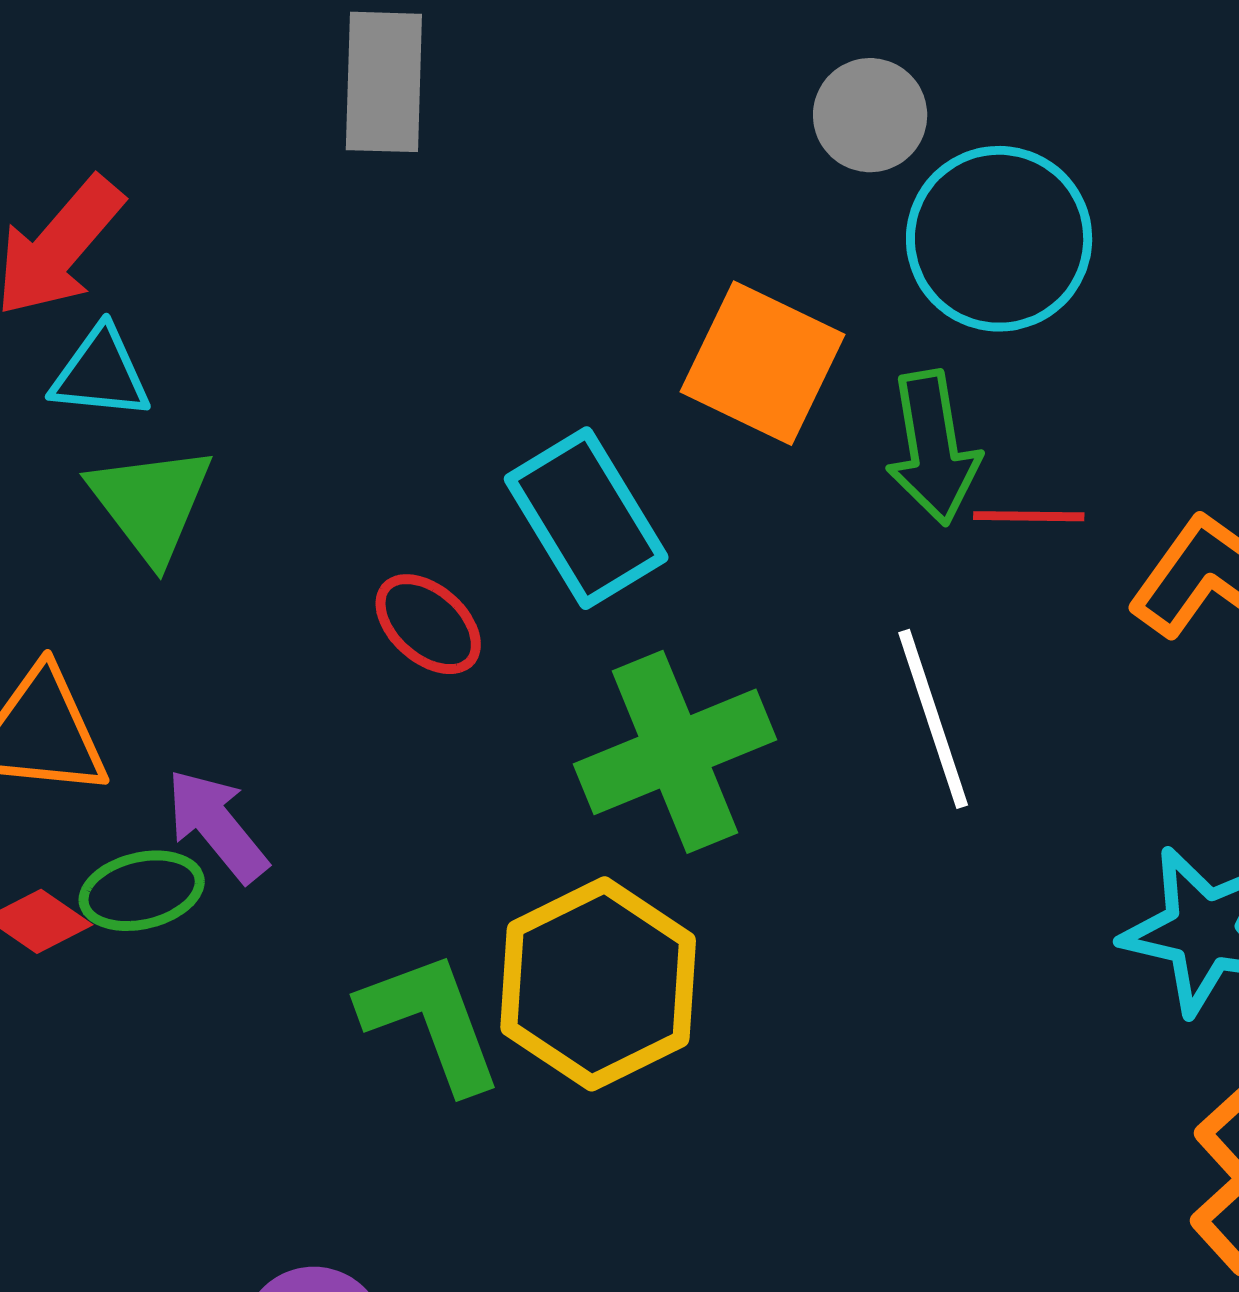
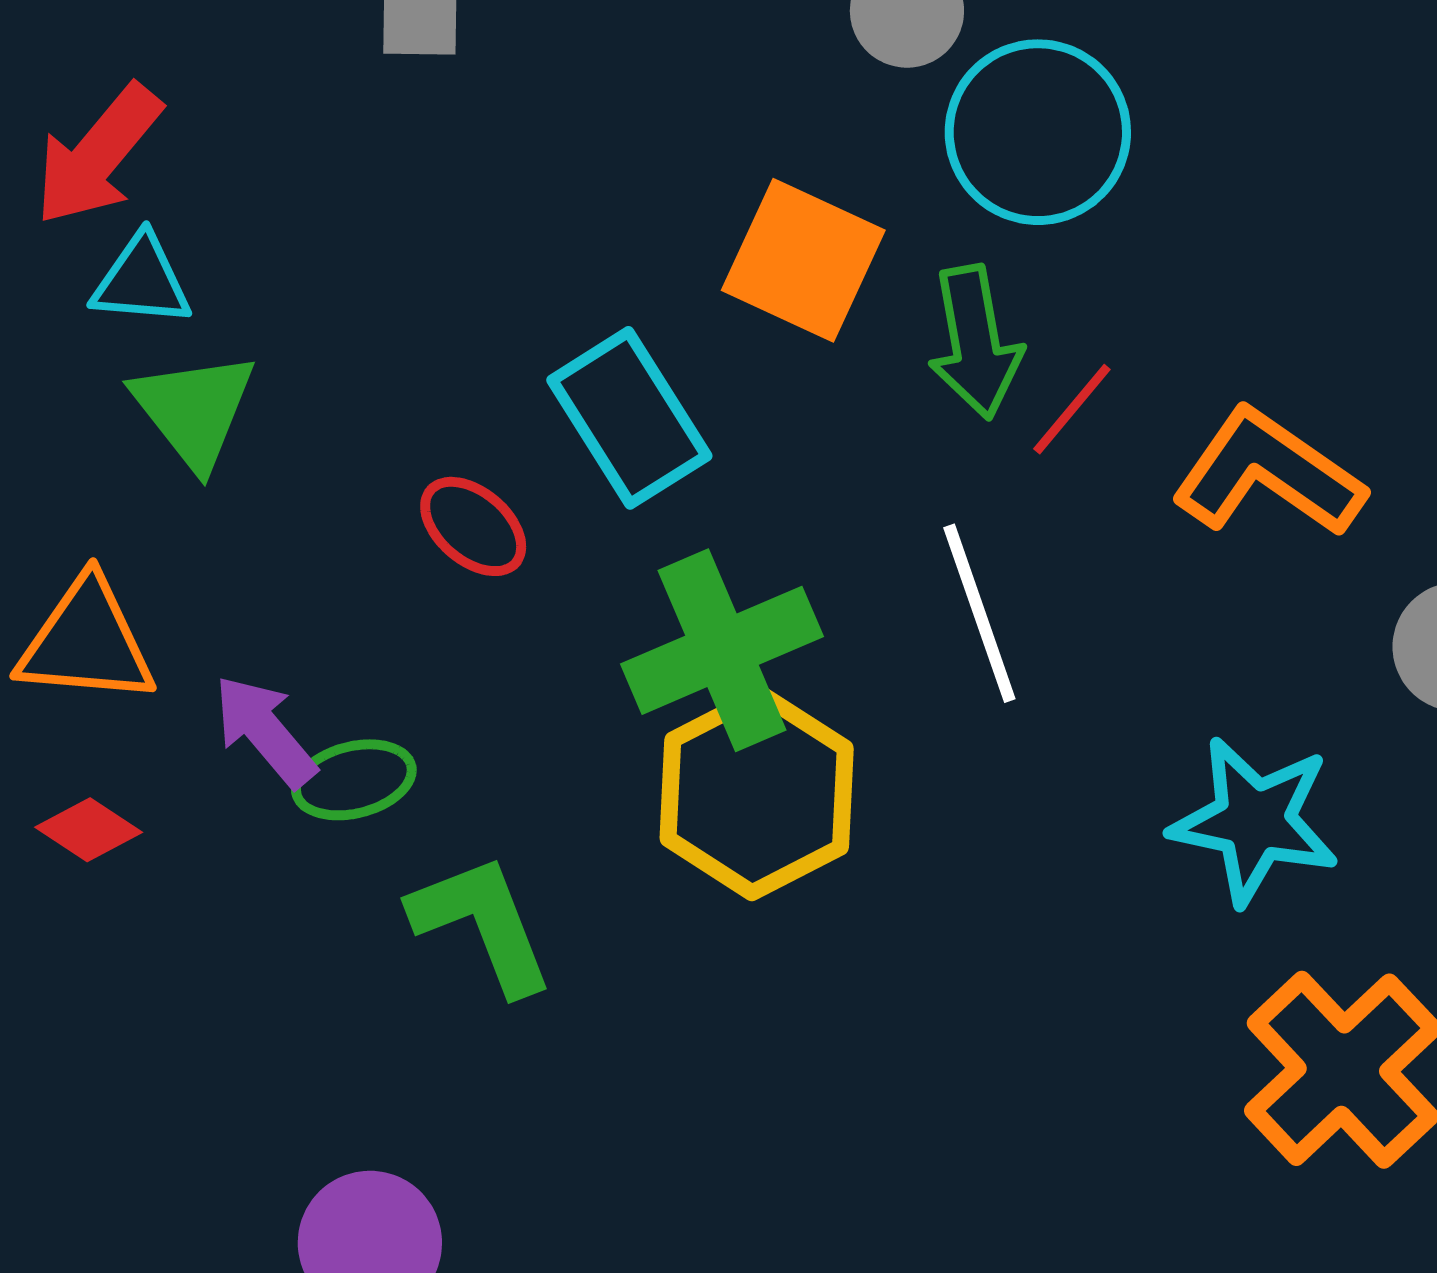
red line: (1029, 516) -> (1072, 409), turned -50
green ellipse: (142, 891) -> (354, 780), moved
yellow hexagon: (598, 984) -> (757, 793), moved

